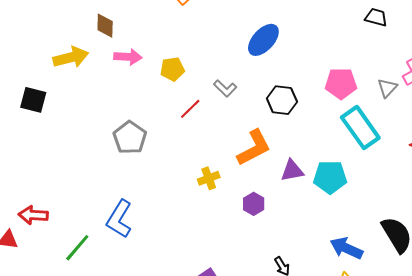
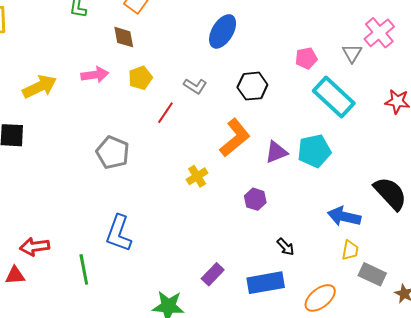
brown diamond: (105, 26) -> (124, 37), moved
pink pentagon: (341, 84) -> (306, 58), size x0.7
purple hexagon: (254, 204) -> (255, 199), moved
green line: (77, 248) -> (84, 269), turned -40

